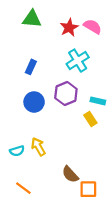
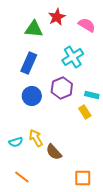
green triangle: (32, 19) -> (34, 29), moved
red star: (69, 28) -> (57, 17), moved
blue rectangle: (31, 67) -> (29, 63), size x1.5
brown semicircle: (70, 174) -> (54, 152), moved

